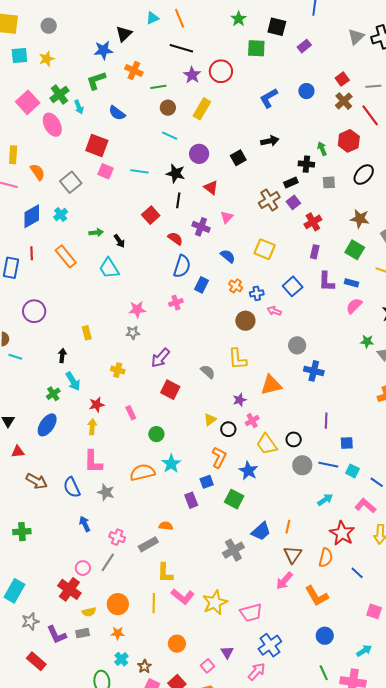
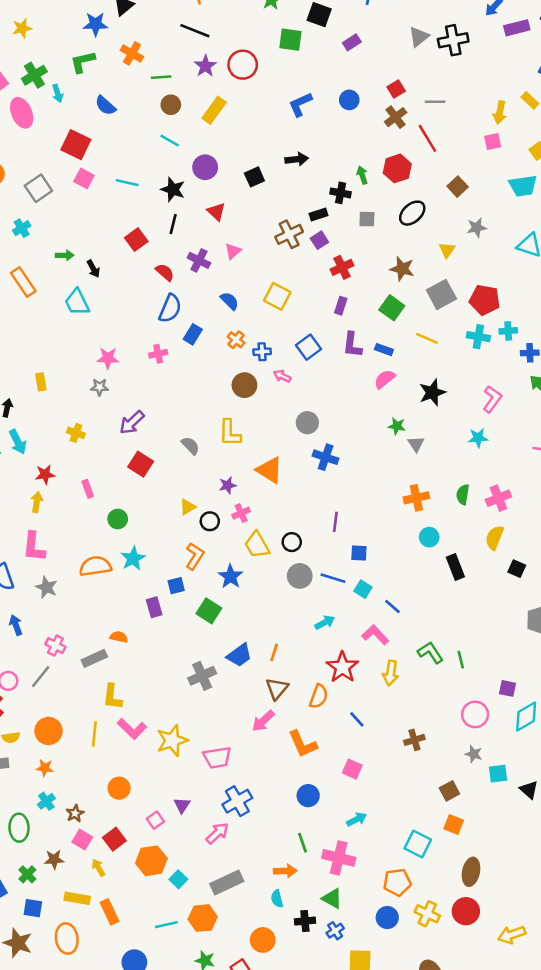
orange triangle: (271, 385) -> (270, 470), turned 40
pink square: (374, 611) -> (352, 769), moved

